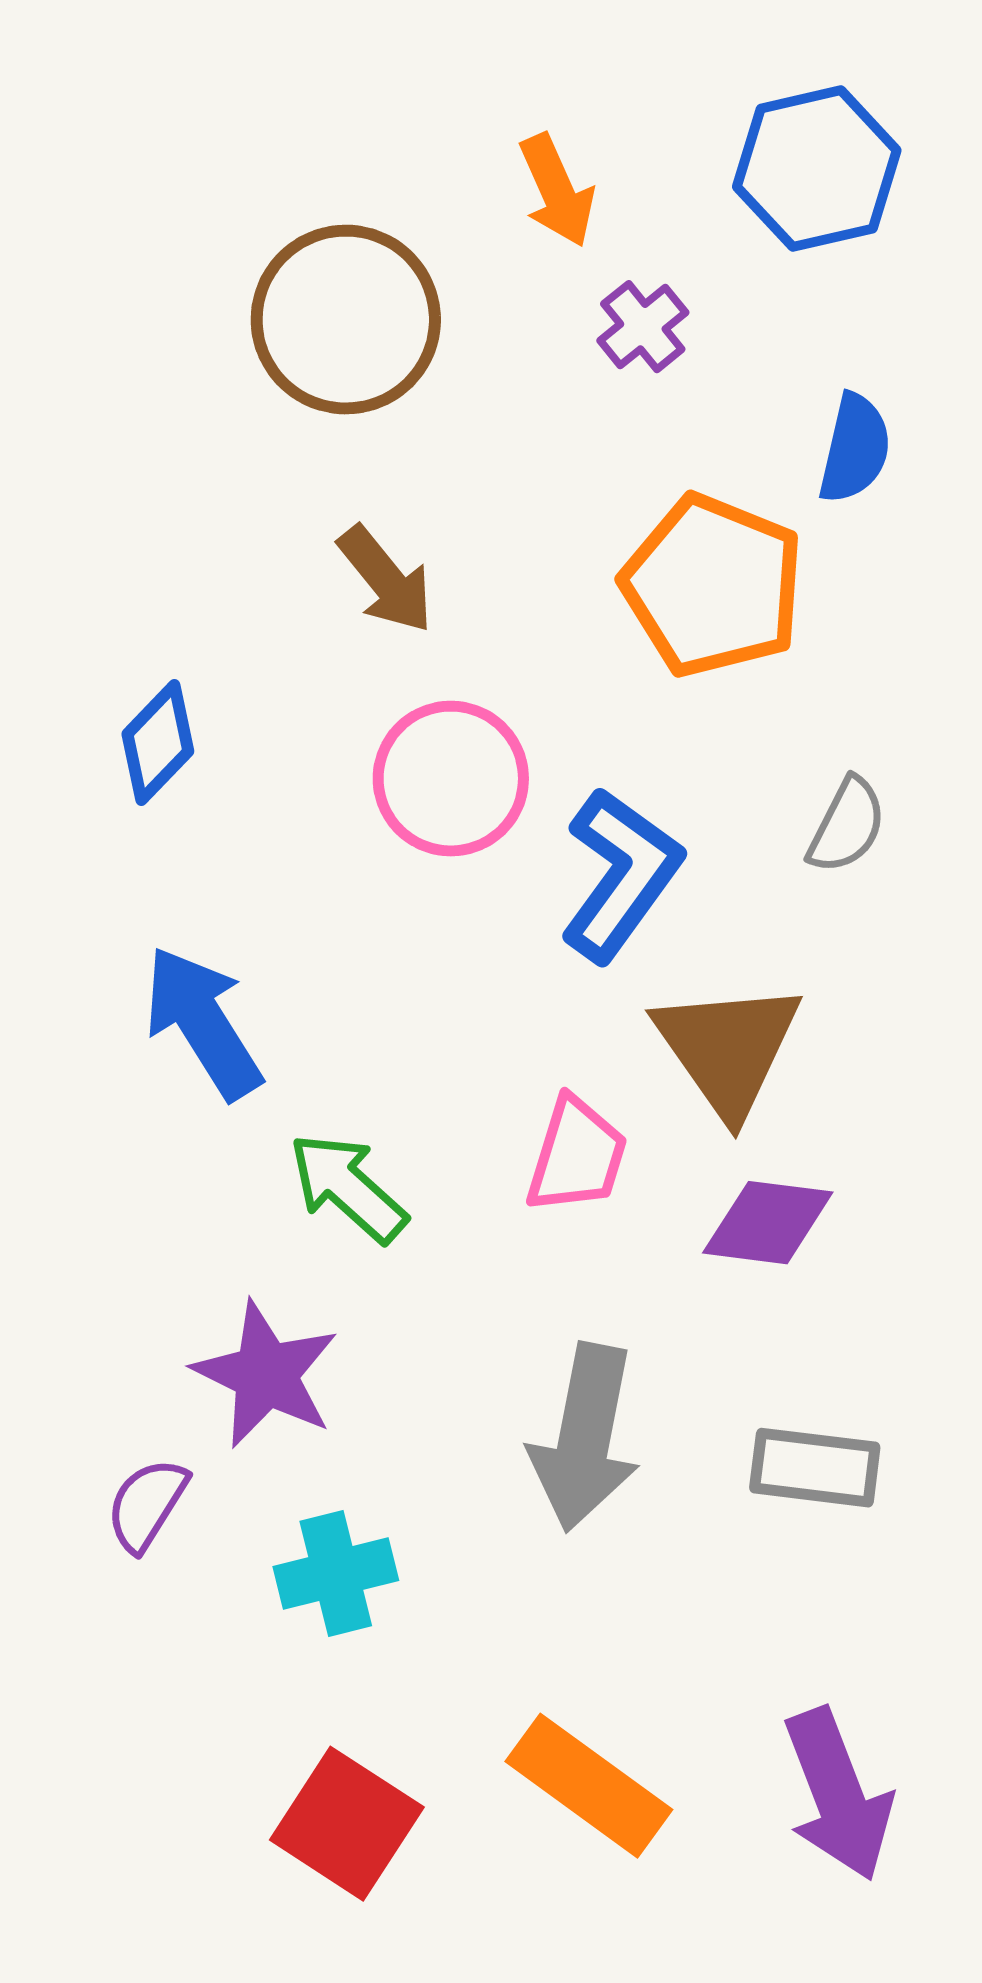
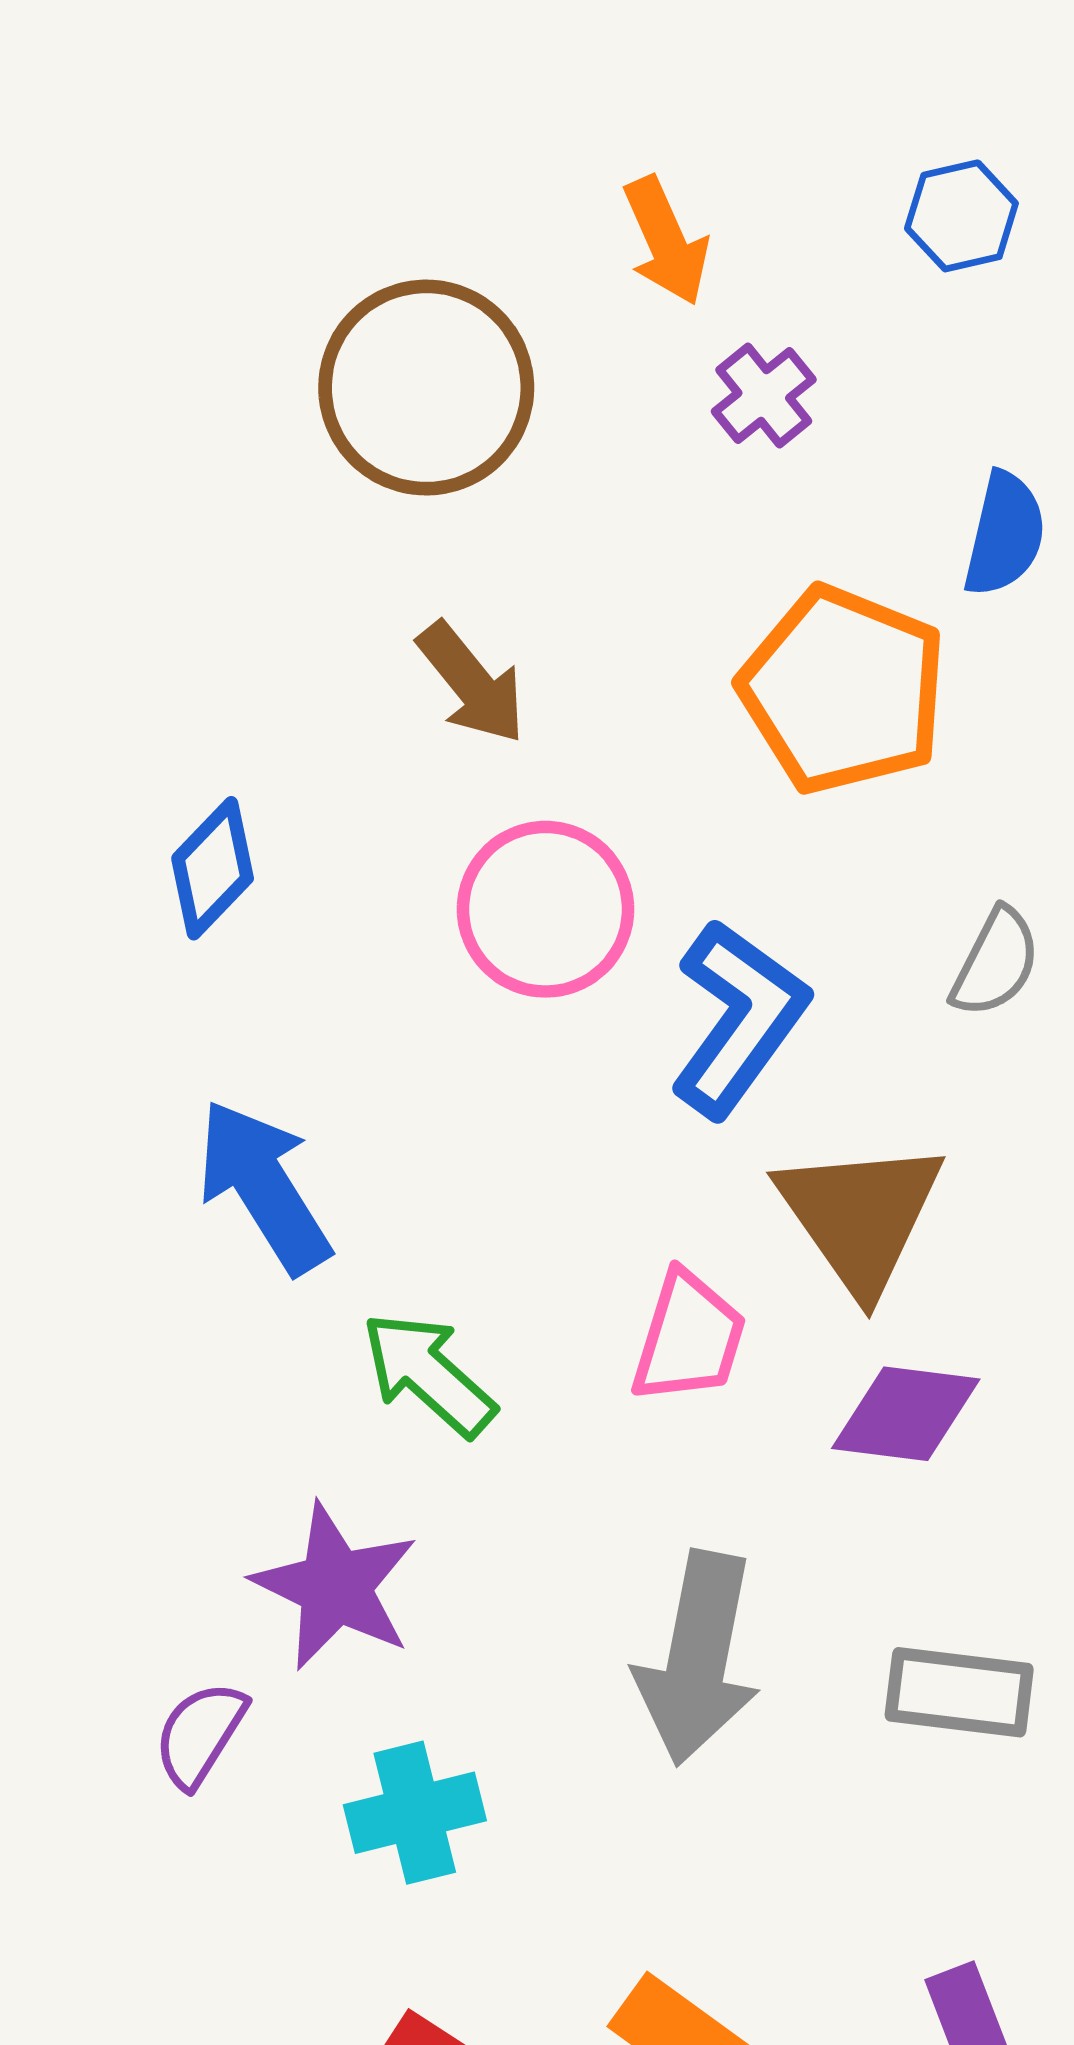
blue hexagon: (817, 169) -> (961, 216), size x0.6

